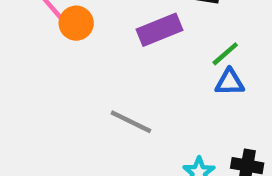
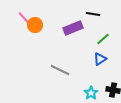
blue triangle: (230, 82) -> (100, 59), moved, turned -32

